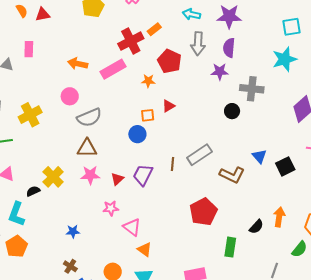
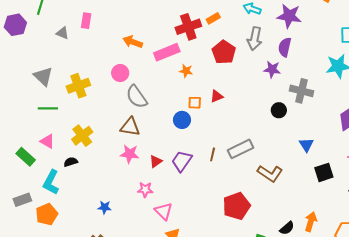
orange star: (148, 81) -> (186, 71), moved
gray semicircle: (89, 117) -> (137, 97), turned 70
blue triangle: (259, 156) -> (306, 145), moved
yellow cross: (53, 177) -> (82, 136), moved

